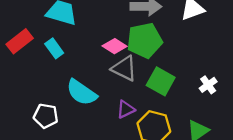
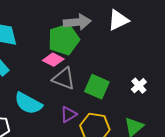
green pentagon: (145, 40) -> (64, 39), moved

